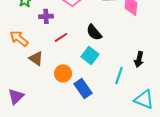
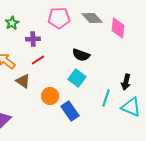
black semicircle: (94, 32) -> (81, 55), turned -30
red line: (61, 37) -> (38, 60), moved
cyan triangle: (144, 99) -> (131, 107), moved

